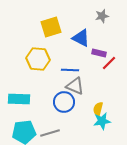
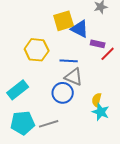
yellow square: (51, 27) -> (64, 21), moved
cyan rectangle: (19, 99) -> (18, 90), turned -40
cyan star: (102, 121) -> (101, 112), turned 30

